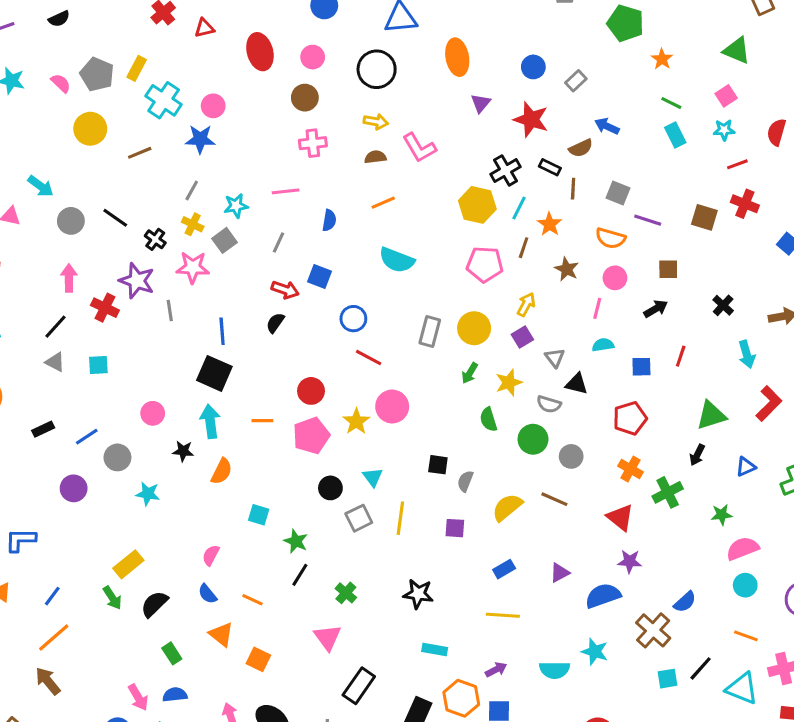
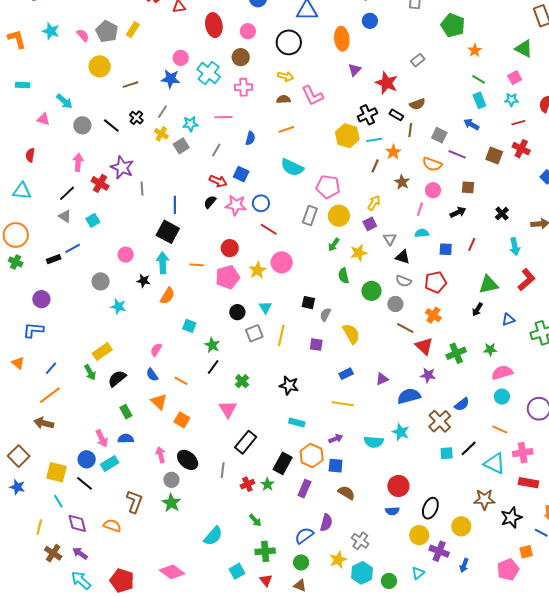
blue circle: (533, 67) -> (370, 21), moved
cyan cross: (164, 100) -> (209, 73), moved
blue arrow: (607, 126) -> (471, 124), moved
cyan line: (519, 208) -> (374, 140), turned 49
black cross: (155, 239) -> (136, 118), moved
pink pentagon: (485, 264) -> (328, 187), moved
pink star: (193, 267) -> (236, 205), moved
cyan square: (98, 365) -> (93, 220), turned -32
gray semicircle: (549, 404) -> (404, 281), moved
blue line: (87, 437) -> (73, 248), moved
purple circle: (74, 488) -> (41, 299), moved
green cross: (668, 492) -> (456, 353), moved
brown line: (554, 499) -> (405, 328), moved
yellow semicircle: (507, 507) -> (351, 334), turned 95
brown arrow: (48, 681) -> (44, 423), turned -42

